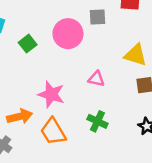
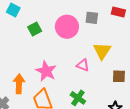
yellow triangle: (136, 55) -> (102, 51), moved, turned 36
orange arrow: (20, 116) -> (19, 84), turned -84

